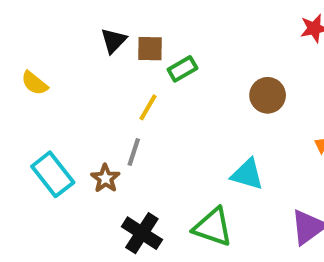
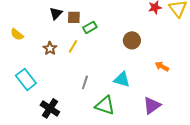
gray line: (134, 152) -> (85, 82), moved
brown star: (105, 178) -> (50, 48), moved
black cross: (142, 233) -> (50, 108), moved

